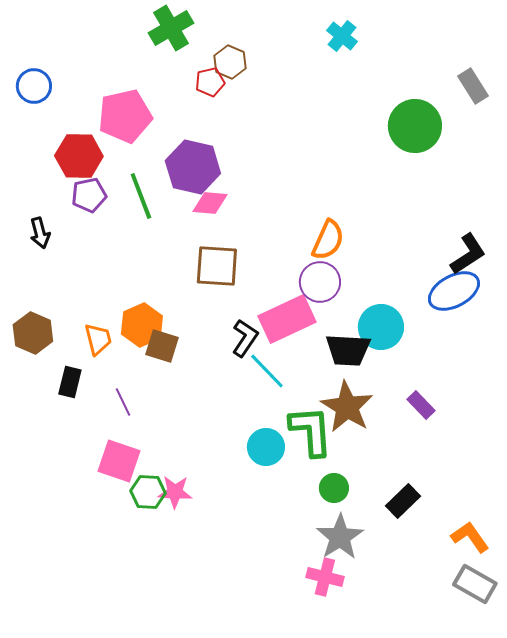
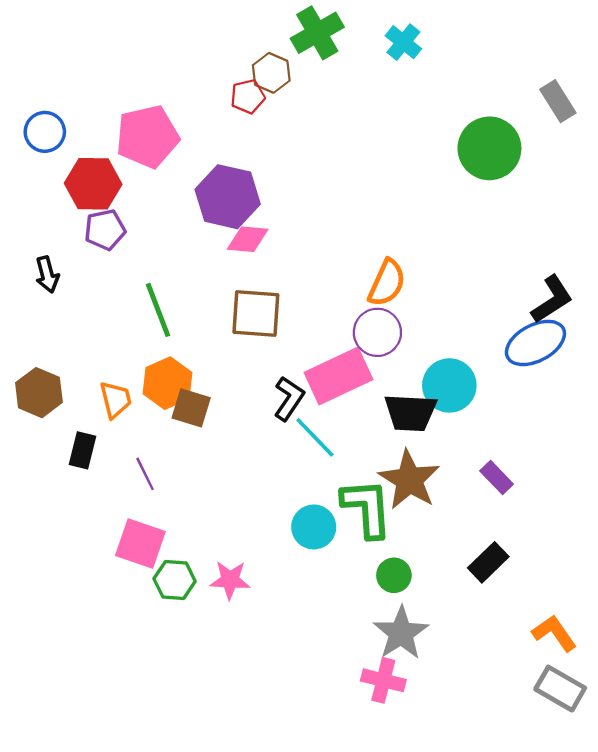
green cross: (171, 28) -> (317, 33), moved
blue circle: (34, 86) -> (45, 132), moved
green line: (141, 196) -> (158, 310), moved
pink star: (175, 492) -> (230, 580), moved
black rectangle: (403, 501) -> (488, 562), moved

